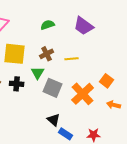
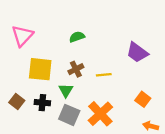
purple trapezoid: (84, 26) -> (137, 52), moved
gray square: (53, 88) -> (69, 115), moved
orange cross: (83, 94) -> (100, 114), moved

